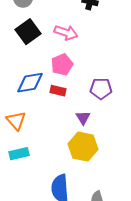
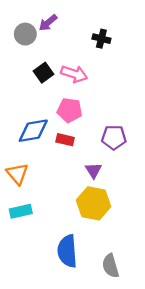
black square: (28, 32) -> (43, 73), moved, size x0.7
pink pentagon: (62, 65) -> (70, 110), turned 30

